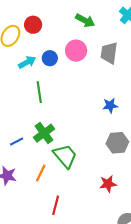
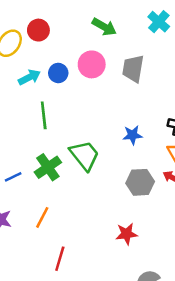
green trapezoid: (65, 156) -> (84, 155), moved

